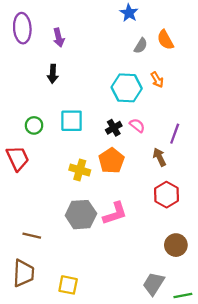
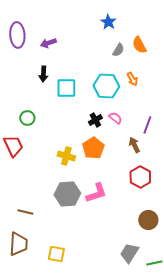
purple arrow: (59, 37) -> (48, 43), turned 84
cyan square: (72, 121) -> (66, 88), moved

